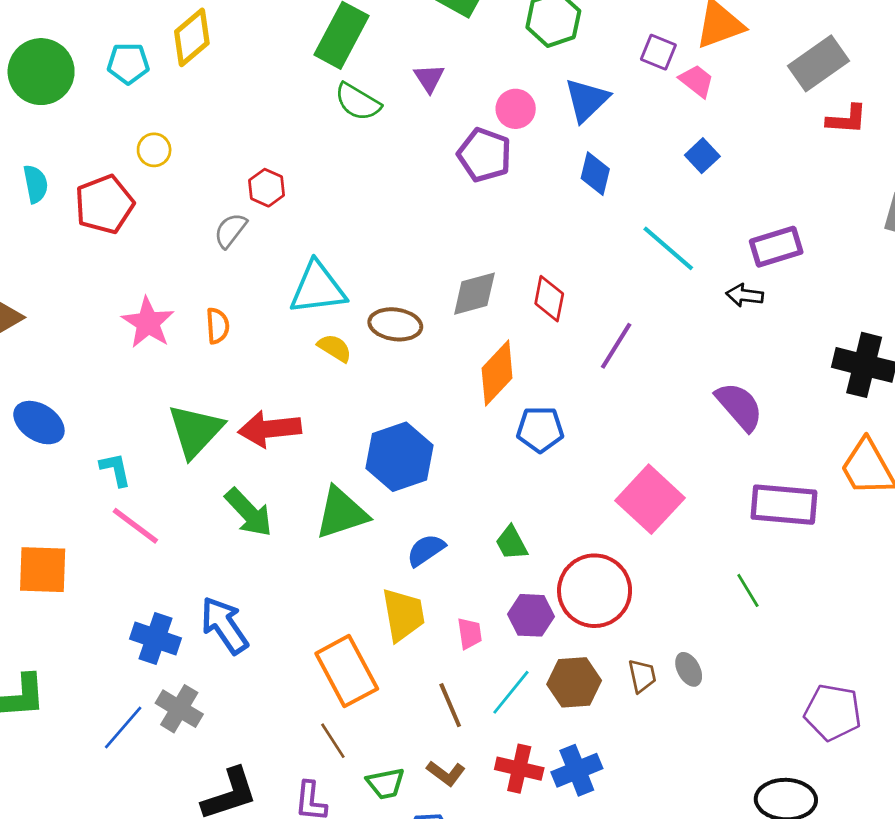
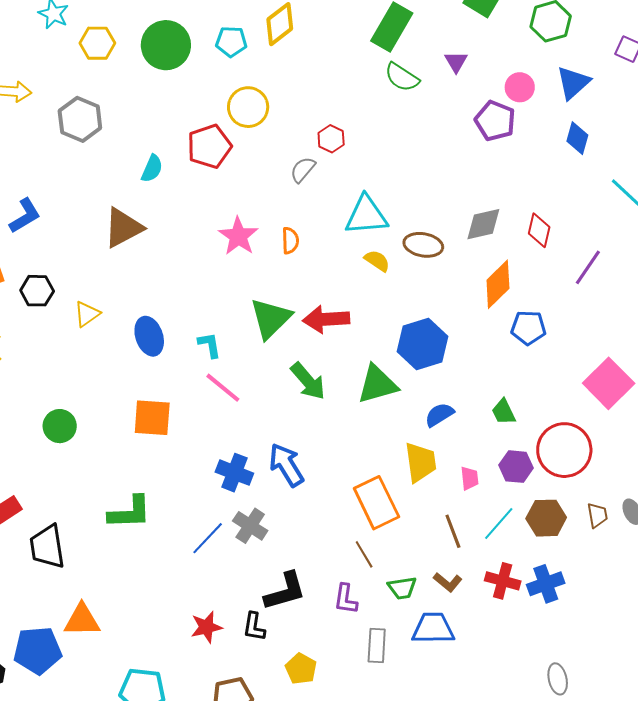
yellow circle: (154, 150) -> (248, 107), size x1.6
cyan semicircle: (36, 184) -> (152, 169), moved, turned 32
blue ellipse: (39, 423) -> (149, 336), moved, turned 36

